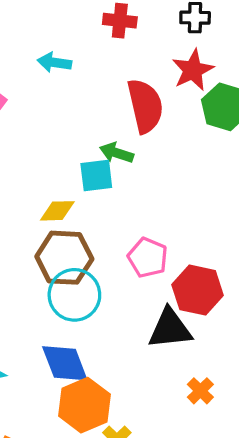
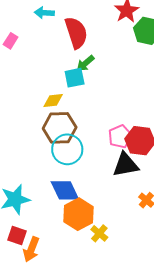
red semicircle: (145, 106) -> (76, 33), moved
green arrow: (117, 153) -> (85, 63), turned -54
pink pentagon: (148, 258) -> (120, 136), moved, turned 30

